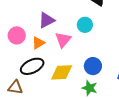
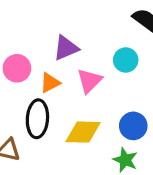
black ellipse: (32, 66) -> (37, 119), turned -65

